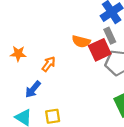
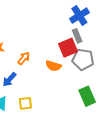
orange semicircle: (81, 41) -> (53, 66), moved

